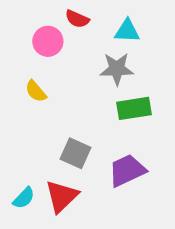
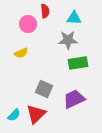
red semicircle: (77, 19) -> (45, 11), turned -120
yellow semicircle: (36, 91) -> (21, 53), turned -72

